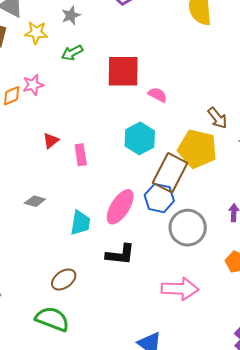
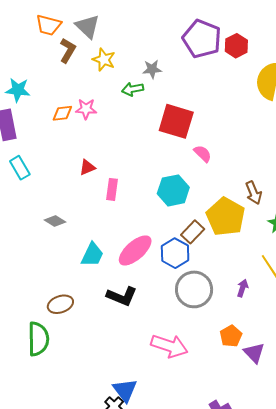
gray star: (71, 15) -> (152, 69), moved
brown rectangle: (170, 173) -> (193, 232), size x0.6
green semicircle: (52, 319) -> (38, 339), turned 52

